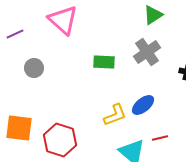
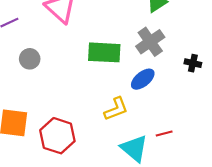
green rectangle: (104, 62) -> (104, 52), size x1.4
blue ellipse: (143, 105) -> (143, 79), moved

